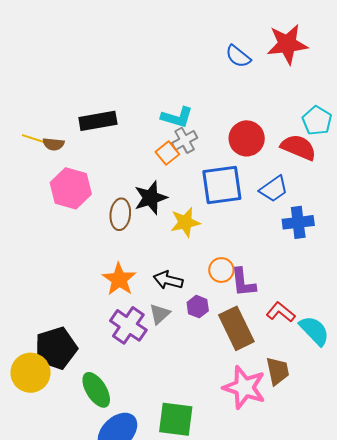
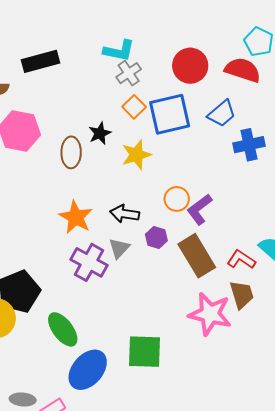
orange square: (167, 153) -> (134, 107), moved
black star: (151, 198) -> (100, 133), size x0.7
purple L-shape: (243, 282) -> (200, 209), turned 64
red L-shape: (281, 312) -> (241, 260), moved

